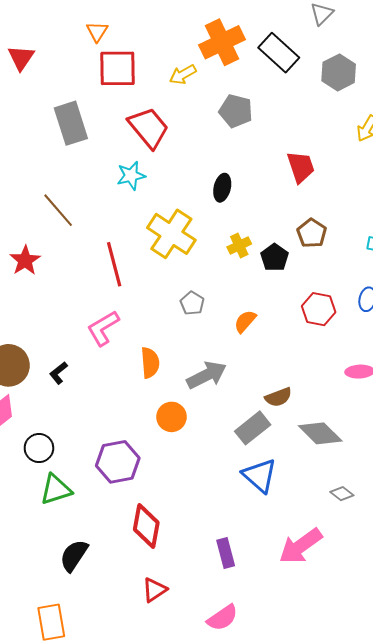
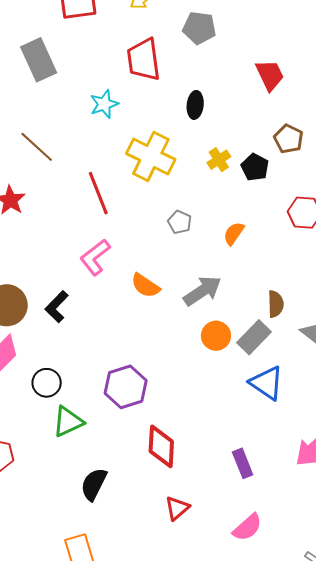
red trapezoid: (149, 128) -> (144, 60), moved, turned -141
orange semicircle: (150, 363) -> (145, 286), turned 136
black L-shape: (58, 373) -> (57, 307), size x1.4
brown semicircle: (278, 397) -> (276, 304), turned -64
orange circle: (172, 417) -> (216, 336), moved

